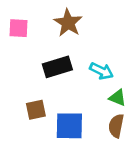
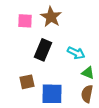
pink square: (18, 28) -> (25, 21), moved
black rectangle: (57, 67) -> (43, 50), turned -50

